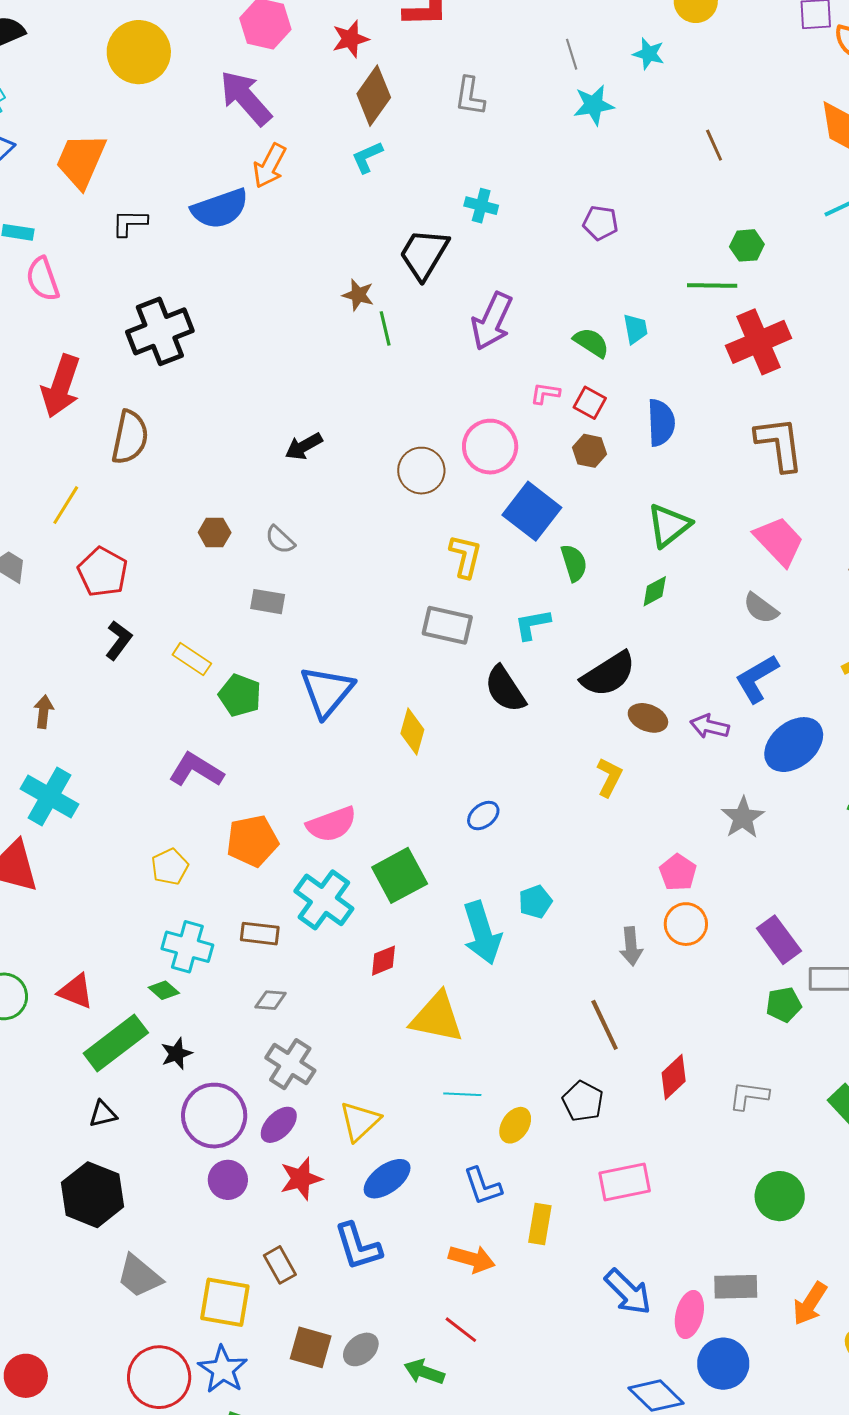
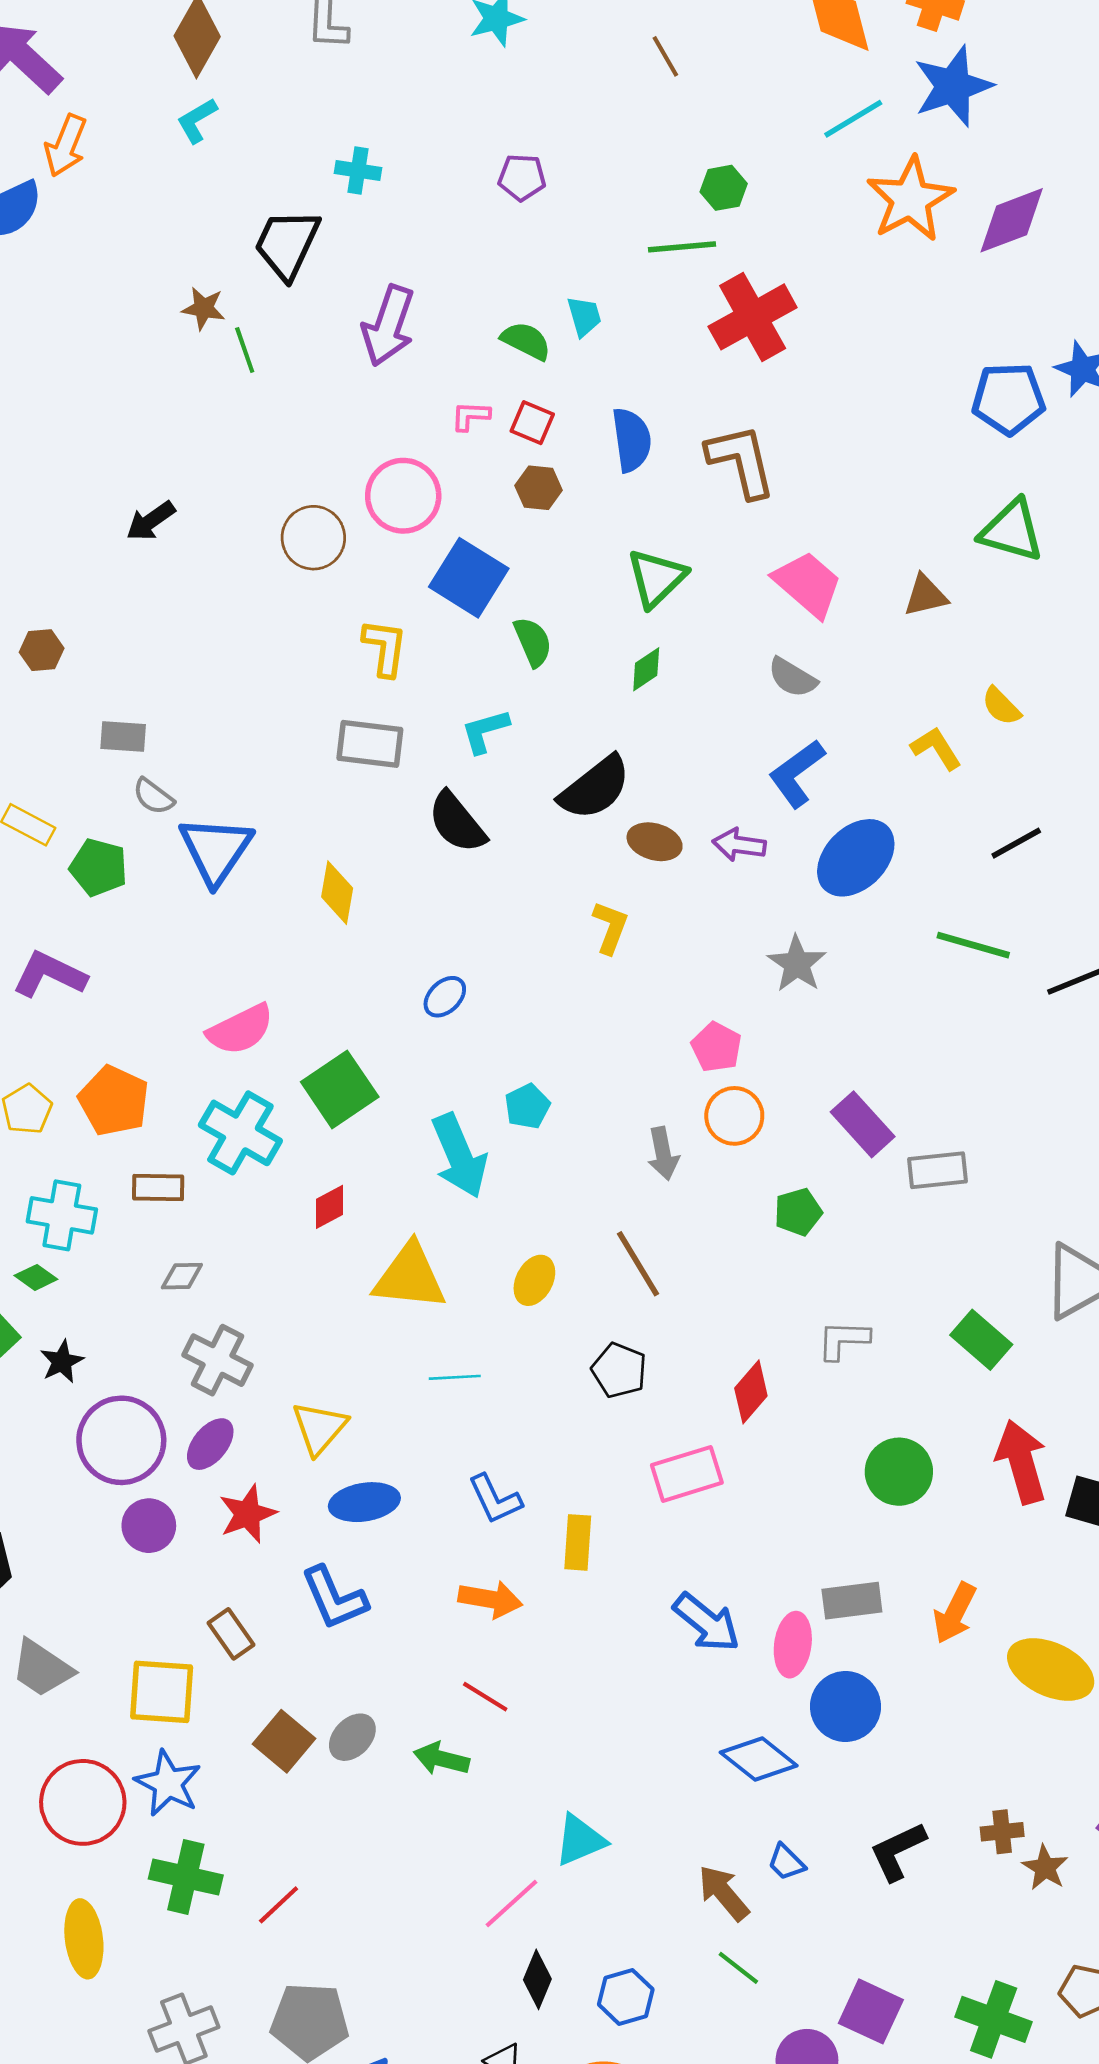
brown L-shape: (779, 444) -> (741, 461), moved
gray semicircle: (280, 540) -> (153, 796), moved
orange pentagon: (252, 841) -> (114, 1101), moved, turned -30
green pentagon: (784, 1005) -> (798, 1212), moved
red diamond: (674, 1077) -> (751, 1392), moved
yellow ellipse: (515, 1125) -> (534, 1280), moved
blue ellipse: (387, 1179) -> (364, 1502), turned 33
brown square: (311, 1347) -> (284, 1741), turned 30

